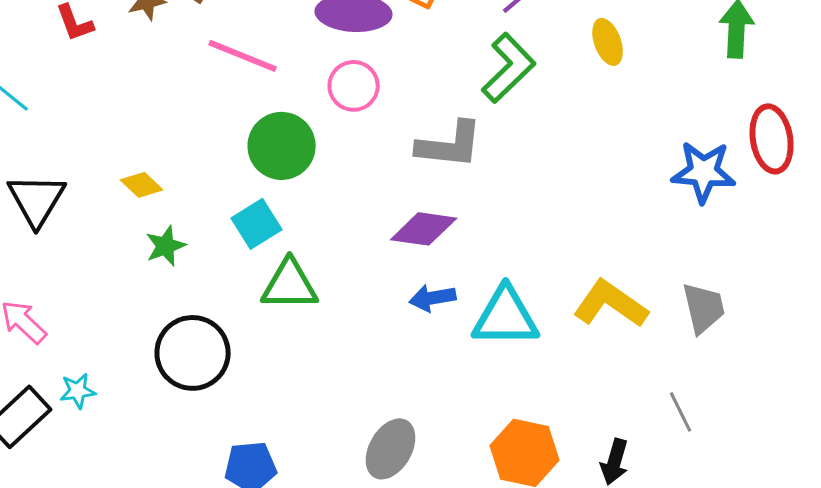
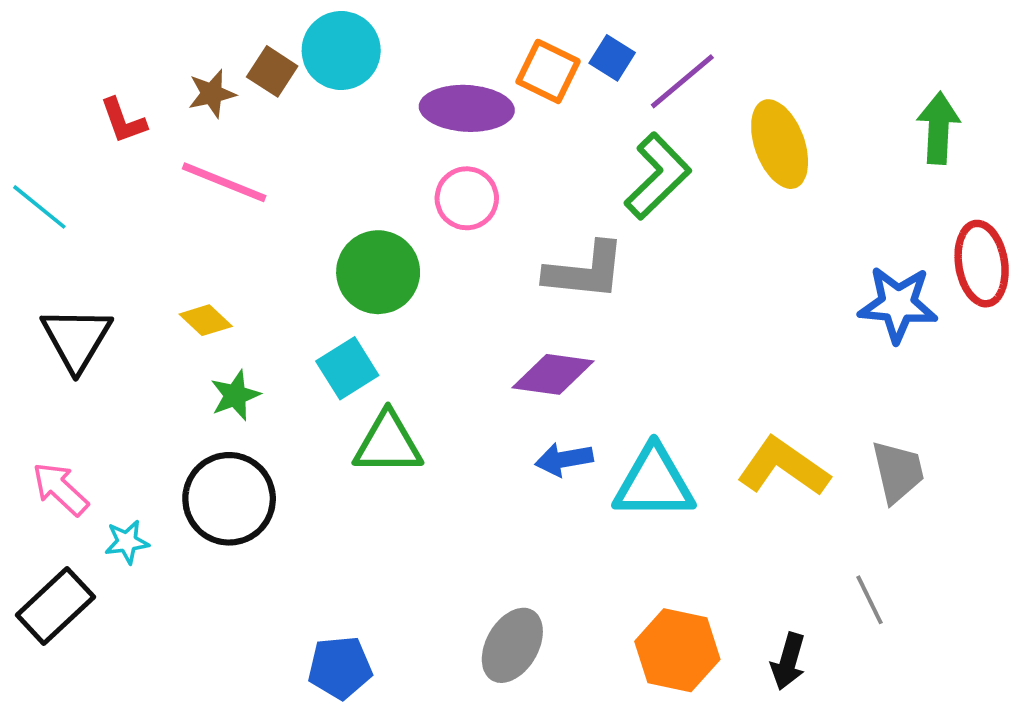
yellow ellipse: (608, 42) -> (780, 144), size x1.5
pink line: (243, 56) -> (224, 182), moved
black circle: (193, 353) -> (229, 499), moved
cyan star: (78, 391) -> (127, 542), moved

